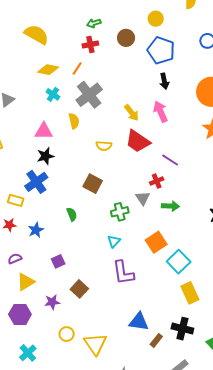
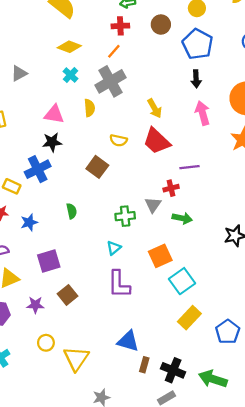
orange line: (77, 69) -> (114, 51), moved
pink arrow: (161, 112) -> (203, 113), moved
purple line: (170, 160) -> (189, 167), turned -48
brown square: (93, 184) -> (97, 167), moved
purple square: (58, 261) -> (49, 261), size x1.5
yellow rectangle: (190, 293) -> (189, 318), turned 60
black cross: (182, 329) -> (173, 370), moved
brown rectangle: (156, 340) -> (144, 365), turned -32

